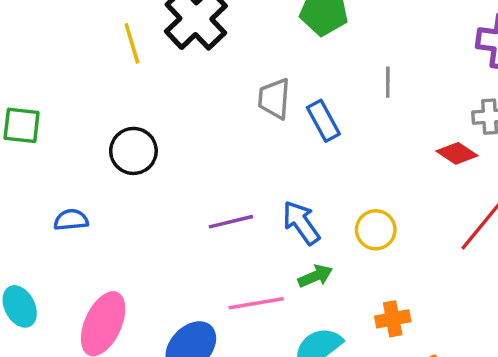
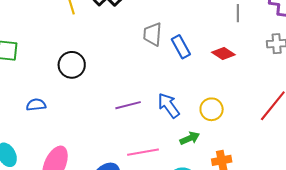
gray line: (388, 82) -> (238, 13), moved
red diamond: (457, 153) -> (223, 53), moved
green arrow: (315, 276) -> (190, 138), moved

